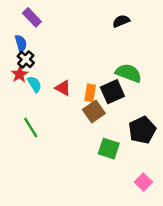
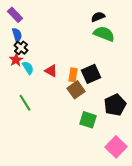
purple rectangle: (32, 17) -> (15, 15), moved
green semicircle: (129, 73) -> (104, 34), moved
pink square: (143, 182) -> (116, 147), size x1.5

